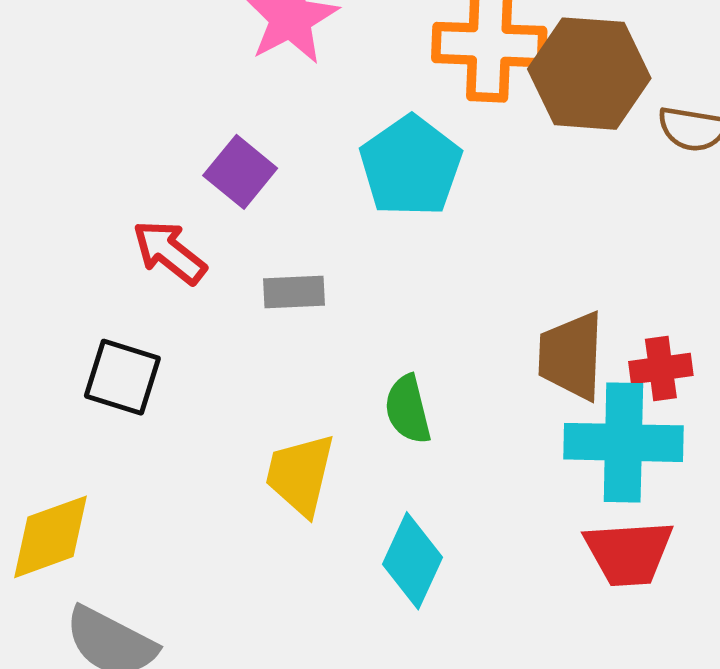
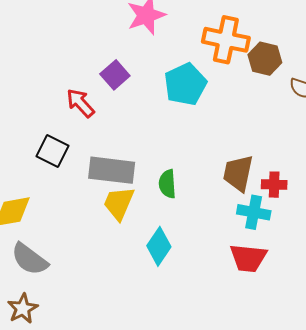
brown hexagon: (589, 74) -> (265, 59), size x0.7
gray rectangle: (294, 292) -> (112, 170), moved, size x1.8
cyan cross: (623, 442) -> (254, 212), size x0.7

